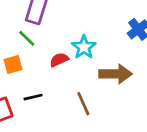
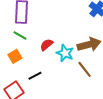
cyan star: (84, 47) -> (65, 53), moved
brown line: (83, 104) -> (85, 69), moved

